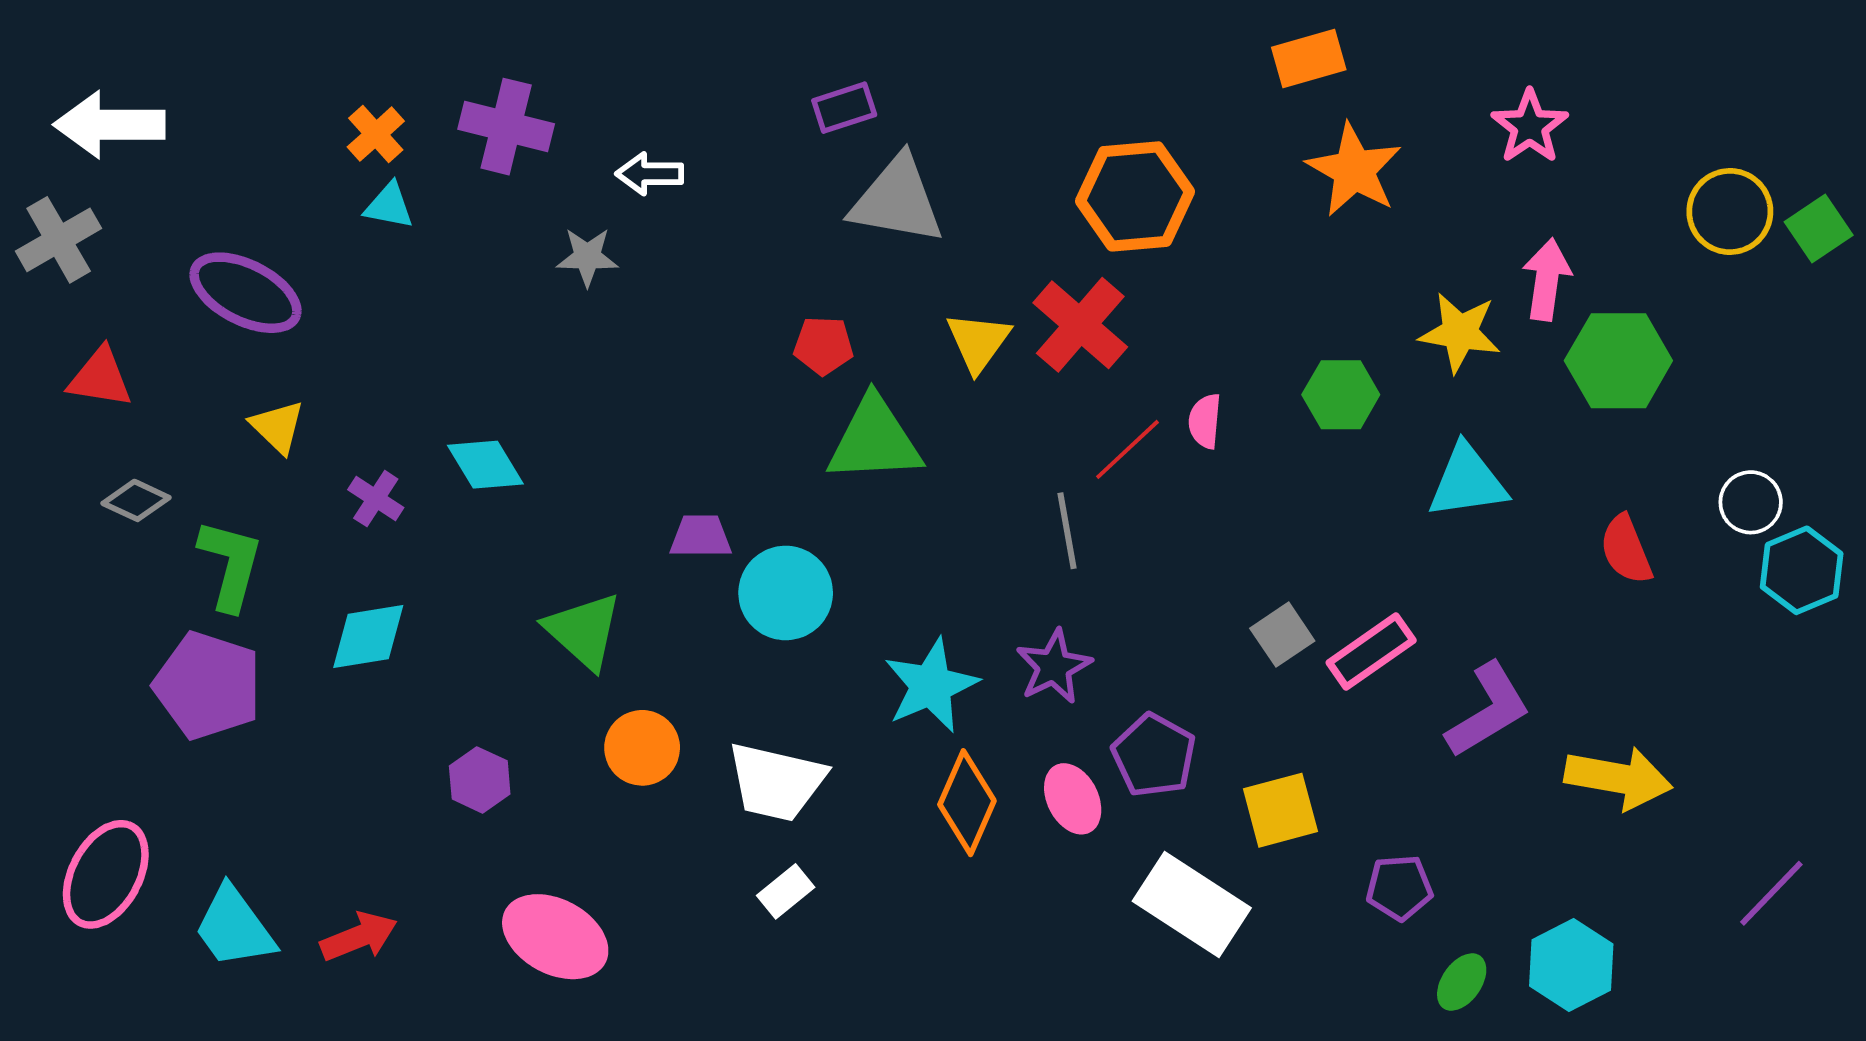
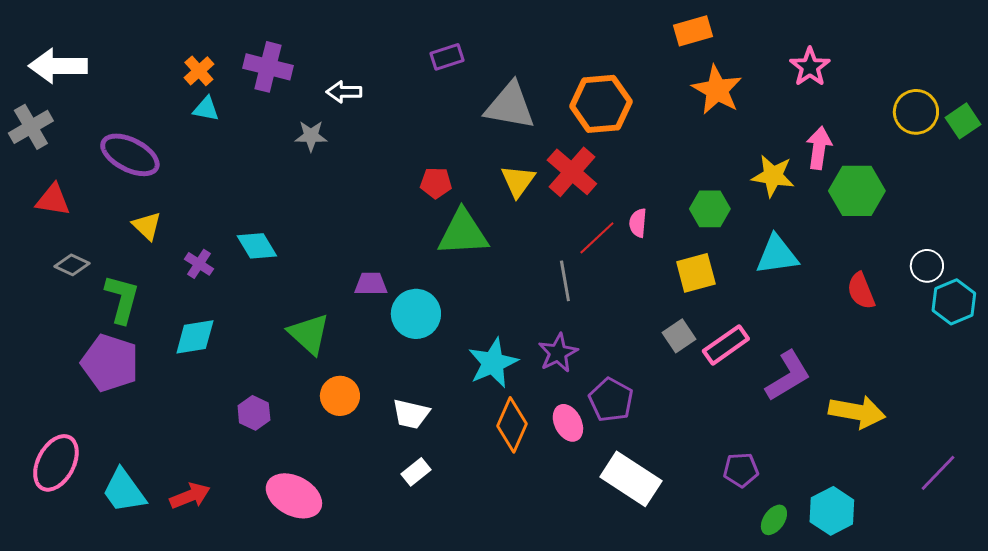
gray triangle: (897, 200) -> (510, 106), moved
white trapezoid: (776, 782) -> (411, 414), size x0.7
yellow square: (1280, 810) -> (696, 273), moved

